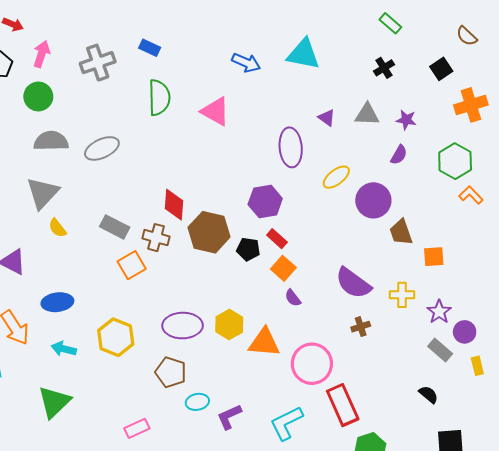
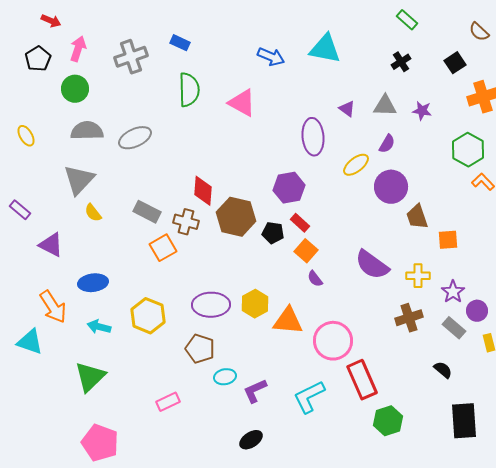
purple semicircle: (399, 155) -> (387, 144), moved
brown cross: (361, 327) -> (409, 318), moved, size x1.5

